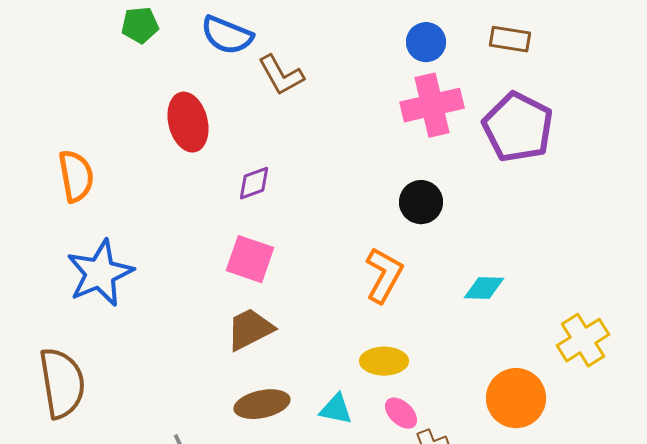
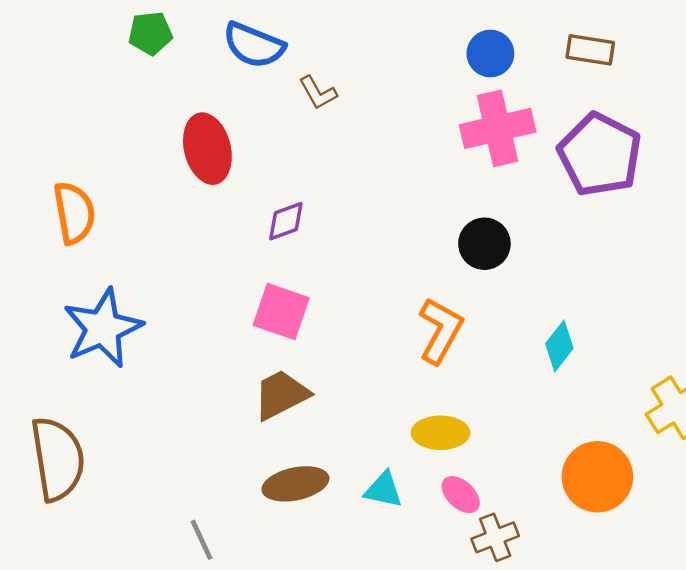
brown L-shape: (281, 75) -> (318, 93), size x0.7
cyan diamond: (484, 288) -> (559, 346), turned -54

